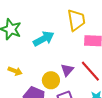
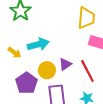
cyan arrow: (44, 39) -> (38, 44), moved

